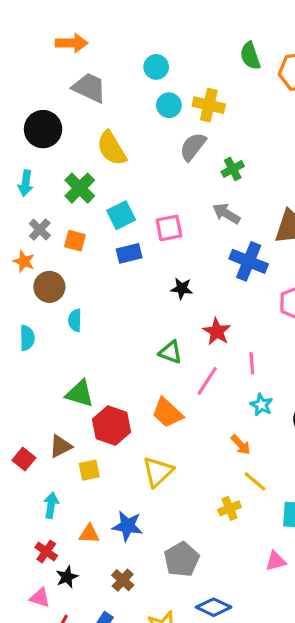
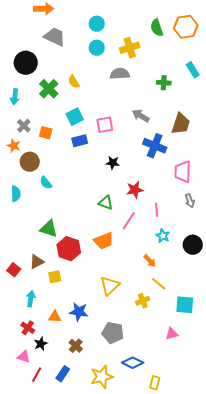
green semicircle: (250, 56) -> (157, 28), moved
cyan circle: (169, 105) -> (97, 48), moved
yellow cross: (209, 105) -> (130, 48), turned -30
gray semicircle: (193, 147) -> (120, 74), turned 48
yellow semicircle: (112, 148) -> (74, 82), moved, size x0.6
green cross: (233, 169) -> (164, 83), moved, turned 32
green cross: (80, 188) -> (49, 89), moved
cyan semicircle: (75, 320) -> (46, 183), turned -40
red star: (217, 332) -> (135, 190), turned 30
orange trapezoid: (167, 413) -> (104, 241), turned -65
yellow triangle: (158, 472) -> (110, 286), moved
gray pentagon: (182, 559) -> (113, 333), turned -30

